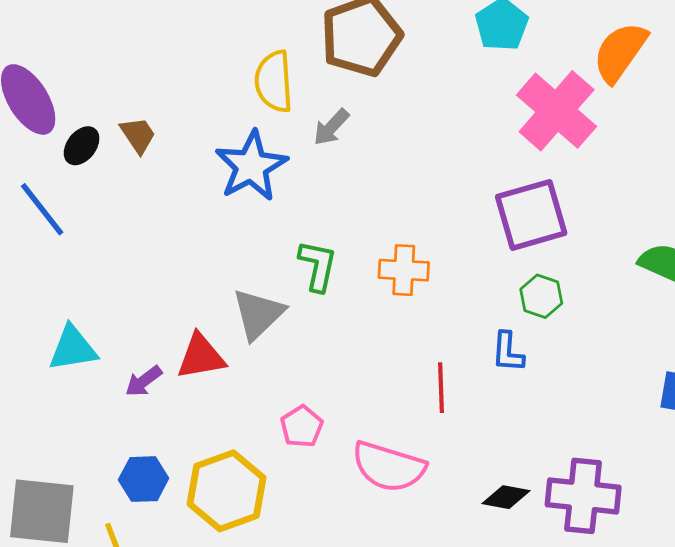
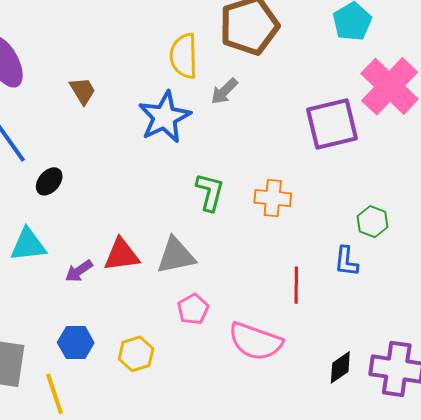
black ellipse: (82, 146) -> (49, 181), moved
purple square: (531, 215) -> (332, 124), moved
gray triangle: (258, 314) -> (176, 256), moved, turned 30
yellow hexagon: (227, 491) -> (136, 354), size x0.6
black diamond: (506, 497) -> (340, 367), turned -48

